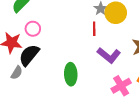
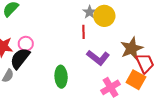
pink circle: (33, 29) -> (26, 44), moved

